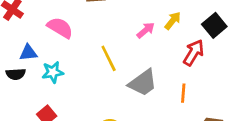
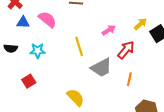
yellow arrow: (173, 21) -> (140, 24), moved
blue triangle: (28, 53) -> (23, 22), moved
red arrow: (194, 53) -> (126, 50), moved

